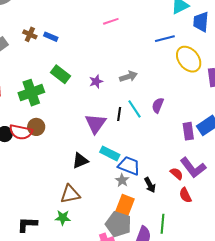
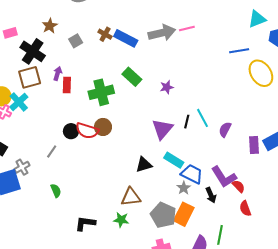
blue rectangle: (51, 37) -> (126, 38), size x1.6
gray arrow: (128, 76) -> (162, 33), moved, size x1.5
purple semicircle: (158, 105) -> (225, 129), moved
purple L-shape: (193, 168) -> (224, 177), moved
gray pentagon: (118, 224) -> (163, 215), moved

